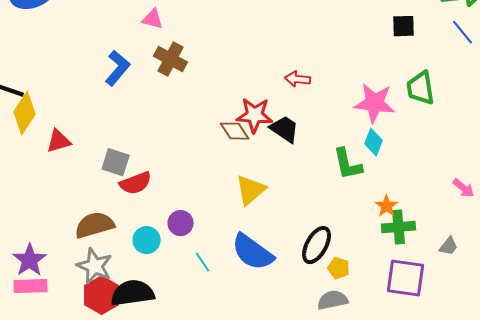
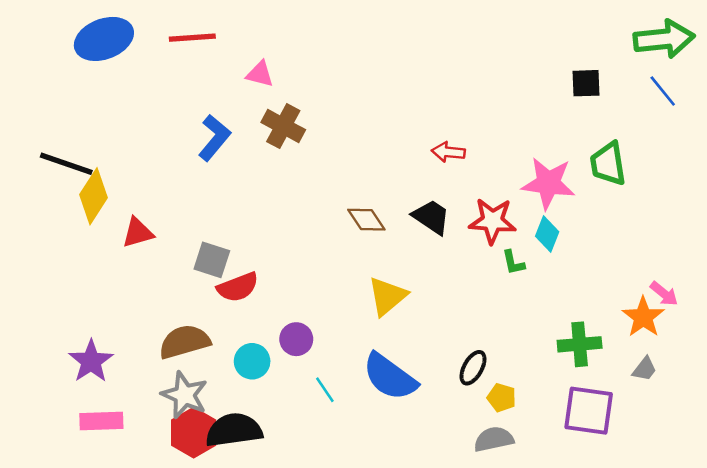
red star: (255, 115) -> (492, 221), moved
green L-shape: (348, 164) -> (513, 262), size x0.6
orange star: (387, 206) -> (643, 317), moved, size x1.4
black ellipse: (317, 245) -> (473, 368), size x0.7
purple star: (30, 260) -> (91, 361), moved

